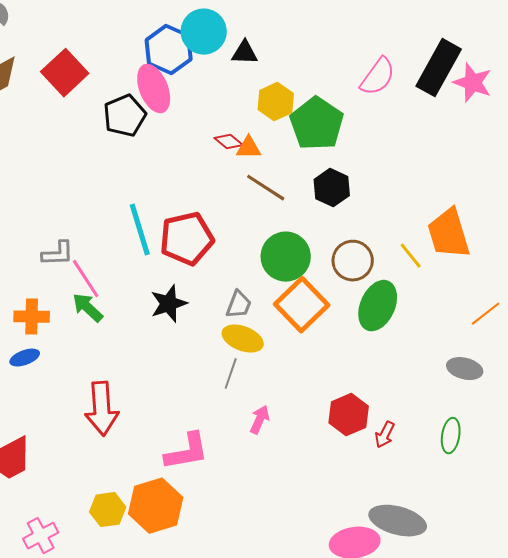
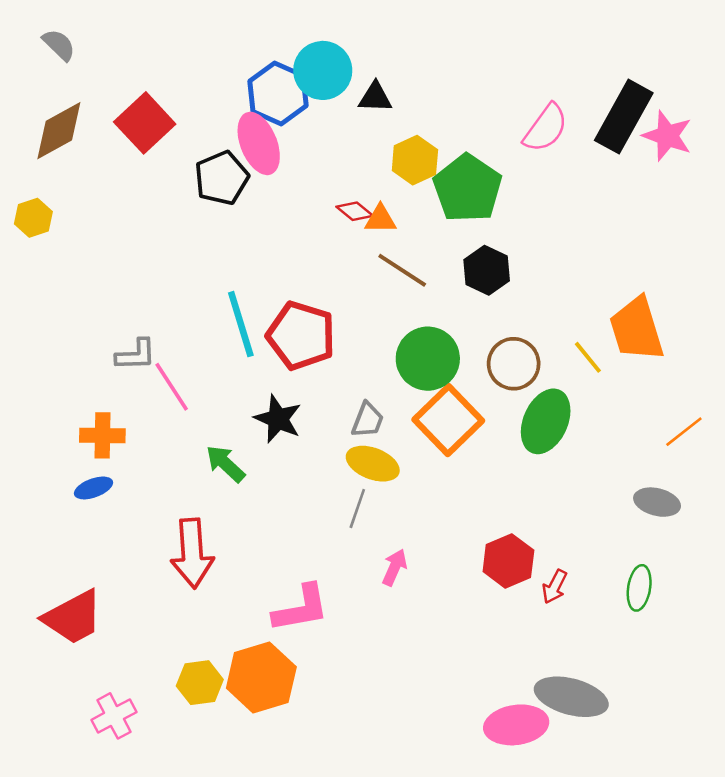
red pentagon: (187, 239) -> (301, 336), turned 30
black star: (169, 304) -> (278, 419), turned -30
green arrow: (88, 308) -> (225, 464), moved

